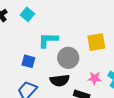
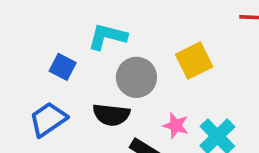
yellow square: (96, 42) -> (194, 61), turned -30

